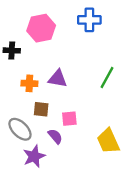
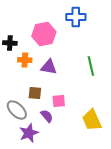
pink hexagon: (41, 28) -> (44, 34), moved
green line: (107, 78) -> (91, 66), turned -42
orange cross: (29, 83) -> (25, 60), moved

